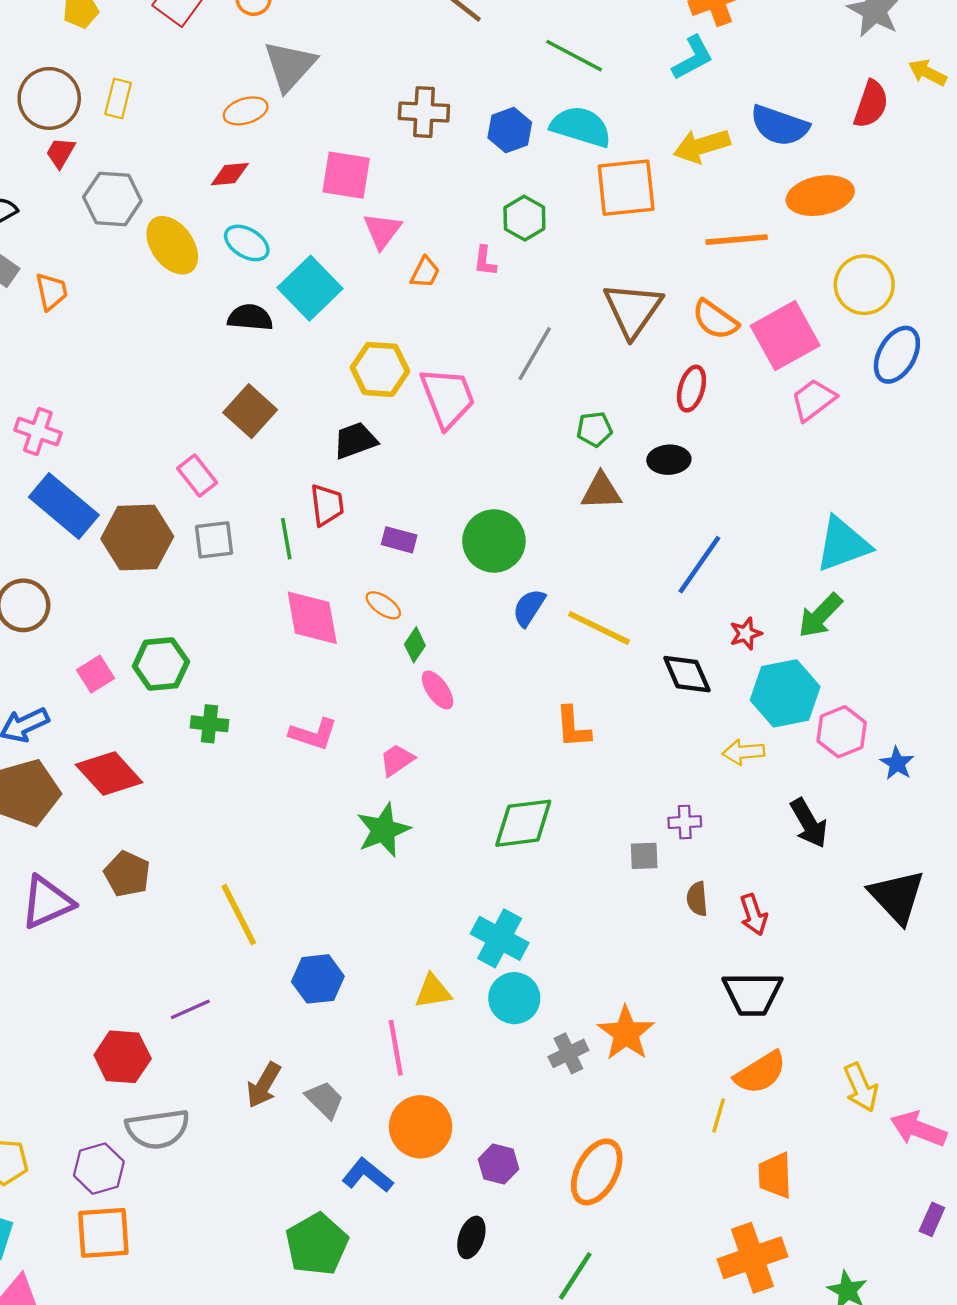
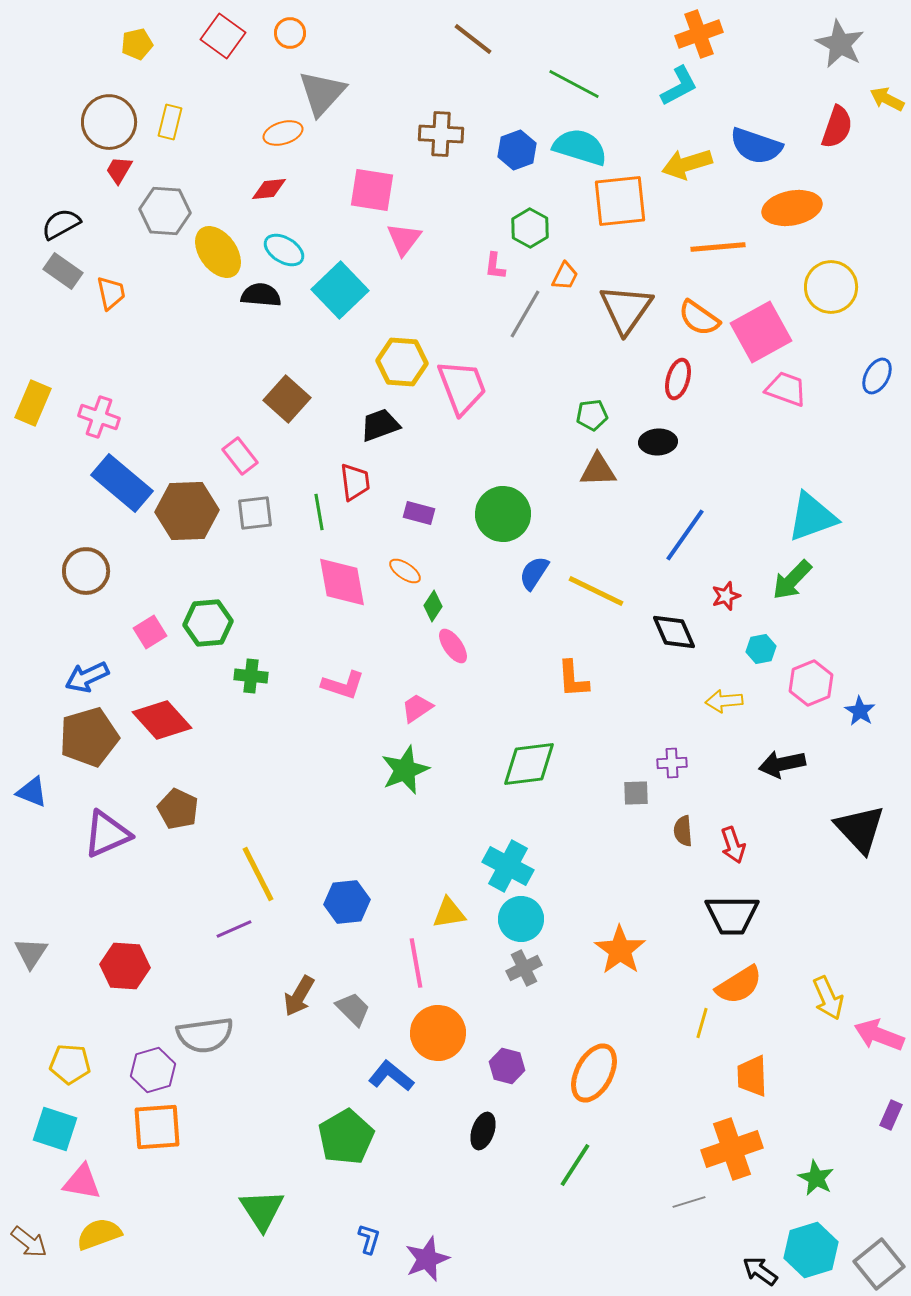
orange trapezoid: (425, 272) -> (565, 276), moved
black semicircle: (250, 317) -> (261, 295), moved
gray line: (535, 354) -> (525, 314), moved
blue ellipse: (897, 355) -> (877, 376), moved, size x0.7
pink trapezoid: (813, 400) -> (786, 389), turned 57
cyan hexagon: (785, 693) -> (761, 649), size x0.5
black arrow: (809, 823) -> (782, 764), turned 108
yellow line: (239, 915) -> (258, 874), moved
gray cross: (568, 1053) -> (524, 968), moved
red hexagon: (123, 1057) -> (125, 966), moved

